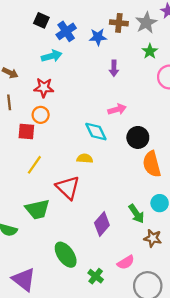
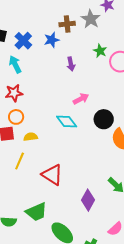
green star: (150, 51) -> (100, 51), moved
cyan arrow: (52, 56) -> (15, 64), turned -90
yellow semicircle: (85, 158) -> (31, 137), moved
green trapezoid: (37, 209) -> (36, 212), moved

